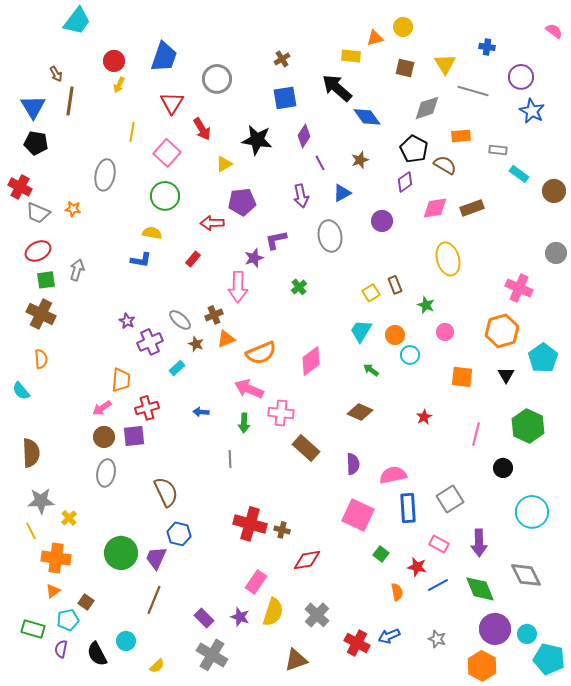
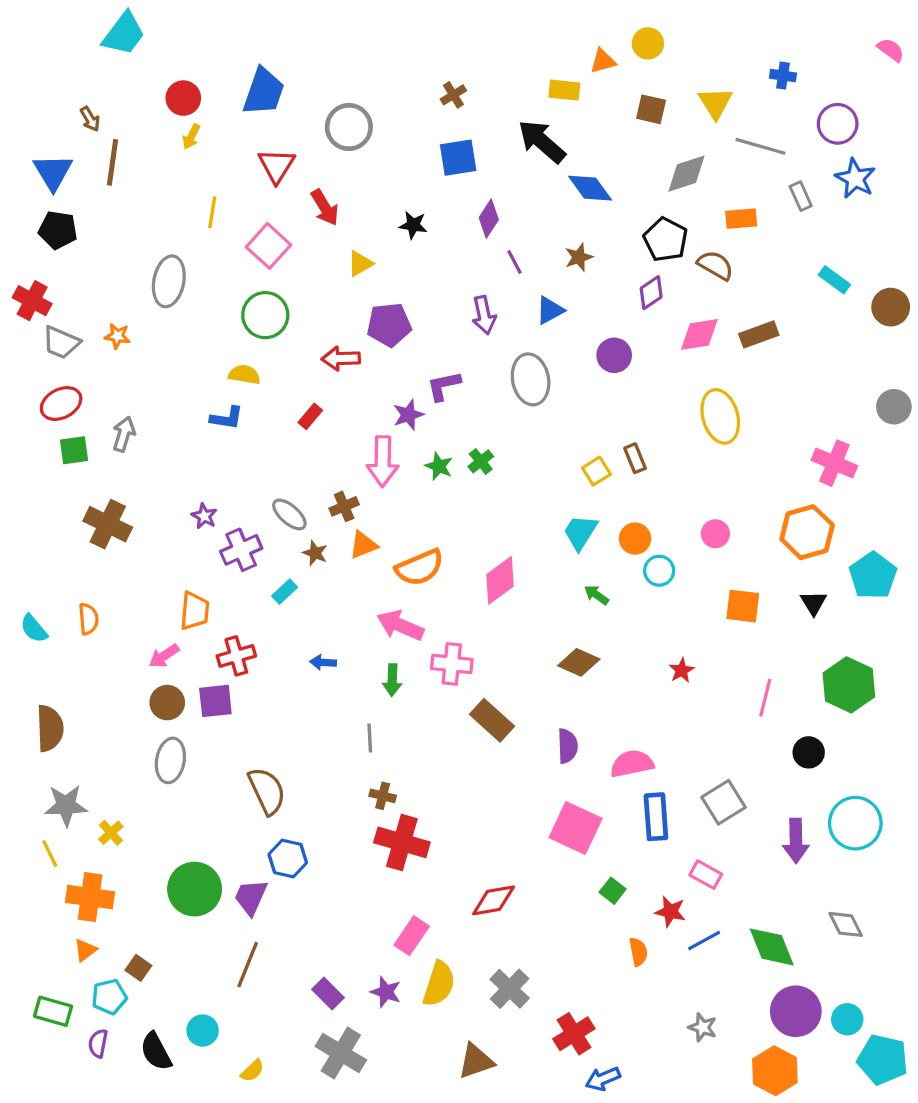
black star: (257, 140) -> (413, 225), size x0.6
gray rectangle: (498, 150) -> (801, 196), moved, turned 60
green star: (426, 305) -> (439, 466), moved
brown cross: (41, 314) -> (108, 524), moved
orange semicircle: (41, 359) -> (88, 619), moved
brown cross: (282, 530) -> (383, 796), moved
purple arrow: (479, 543) -> (796, 841), moved
gray diamond: (526, 575) -> (846, 924), size x0.7
blue arrow: (389, 636) -> (603, 1079), moved
red cross: (357, 643) -> (574, 1034), turned 30

